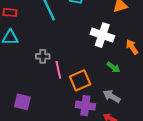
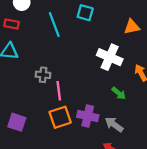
orange square: (80, 80) -> (60, 117), moved
purple cross: (85, 106) -> (88, 116), moved

